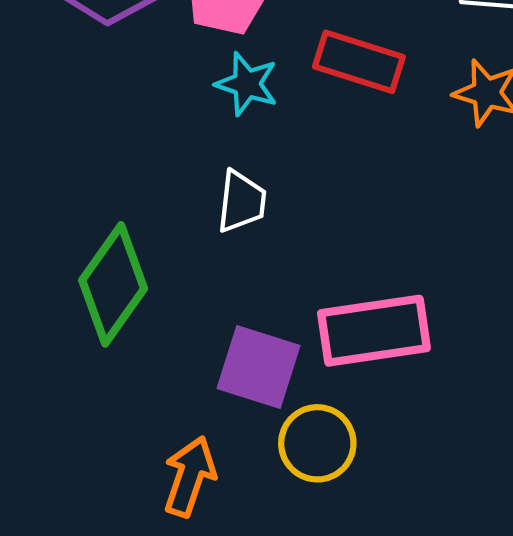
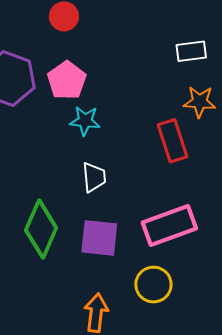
red rectangle: (359, 62) -> (173, 141), moved, turned 66
purple square: (258, 367) -> (99, 238), moved

